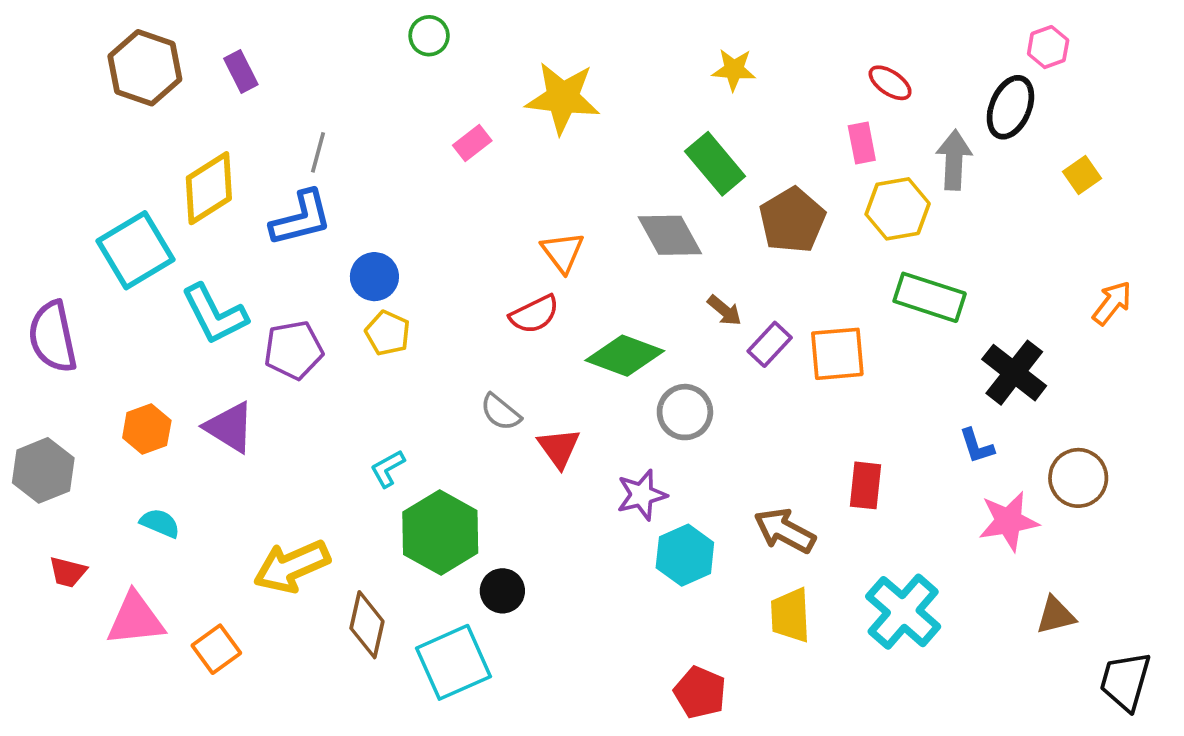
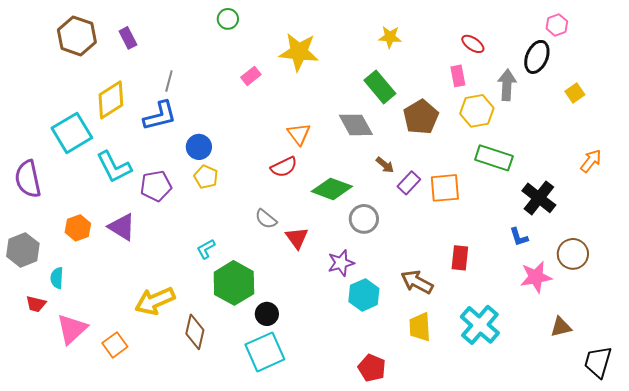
cyan semicircle: (160, 523) -> (57, 278), moved, turned -110
pink triangle: (135, 619) -> (72, 329), turned -36
cyan square: (453, 662) -> (265, 352), moved

